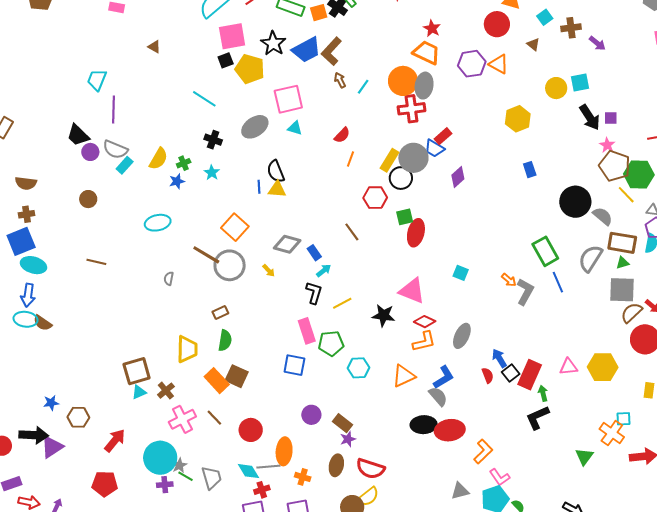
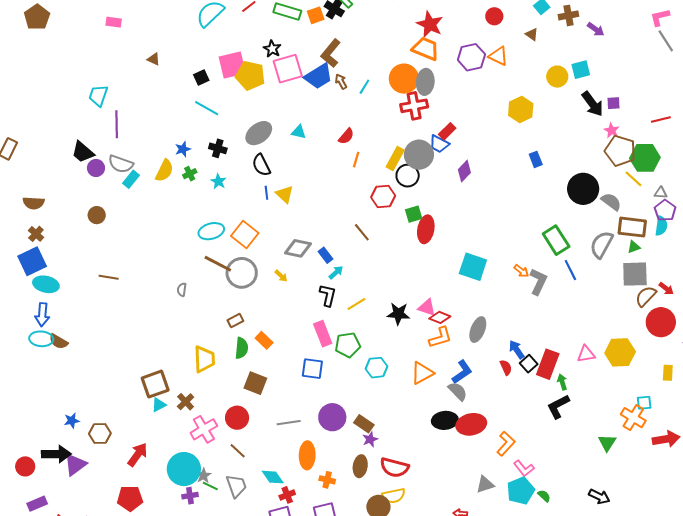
red circle: (497, 24) -> (494, 16), size x0.7
red star: (432, 28) -> (430, 24), size x1.5
pink square: (232, 36) -> (232, 65), moved
black star: (273, 43) -> (272, 49), size x0.7
blue trapezoid: (306, 50) -> (318, 76), moved
black square: (226, 60) -> (201, 77), moved
pink square: (288, 99) -> (288, 69), moved
black semicircle: (276, 171) -> (261, 165), moved
blue star: (177, 181) -> (183, 149), moved
yellow triangle: (277, 189) -> (285, 194), turned 42
brown cross: (26, 214) -> (36, 234), turned -35
cyan ellipse: (158, 223) -> (211, 231), moved
cyan square: (461, 273) -> (473, 267), size x1.8
pink triangle: (412, 291) -> (427, 307), moved, size x0.7
orange rectangle: (217, 381) -> (264, 340), moved, size x0.7
purple circle: (311, 415) -> (332, 417), size x1.4
brown line: (214, 418) -> (238, 451), moved
red circle: (251, 430) -> (237, 418), moved
gray line: (268, 467) -> (289, 423), moved
yellow semicircle: (368, 497) -> (394, 496), turned 30

